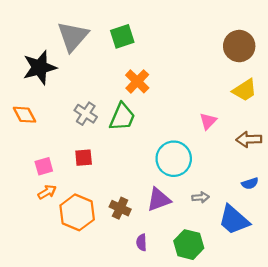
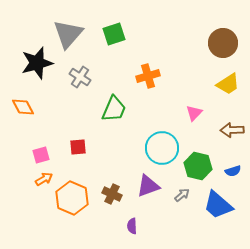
orange cross: (137, 81) -> (148, 76), moved, turned 30
gray cross: (86, 114) -> (80, 77), moved
gray arrow: (201, 197) -> (182, 195), moved, turned -35
green hexagon: (189, 245) -> (198, 166), moved

